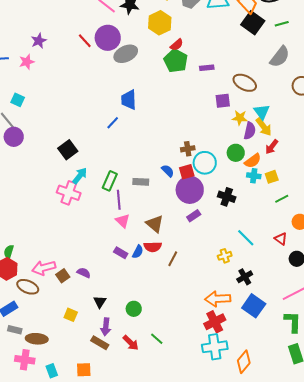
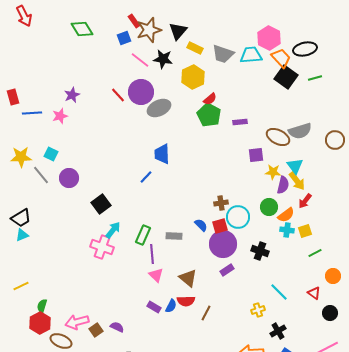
gray semicircle: (280, 57) -> (300, 131), moved, turned 35
purple circle: (14, 137) -> (69, 178), moved

